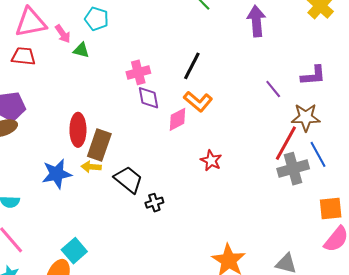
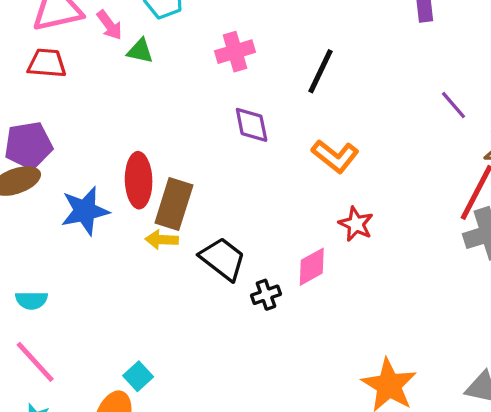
pink cross: (138, 72) -> (235, 52), moved
orange L-shape: (198, 101) -> (335, 156), moved
pink diamond: (177, 119) -> (312, 267), moved
blue star: (57, 174) -> (85, 211), moved
cyan square: (74, 251) -> (138, 376), size x0.7

